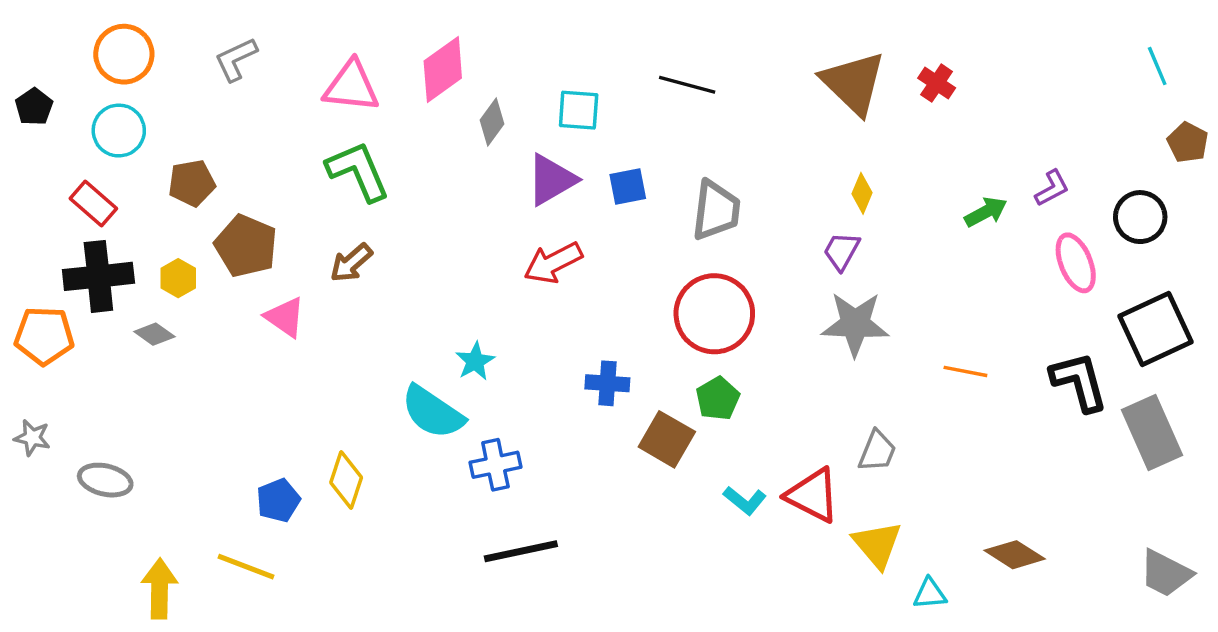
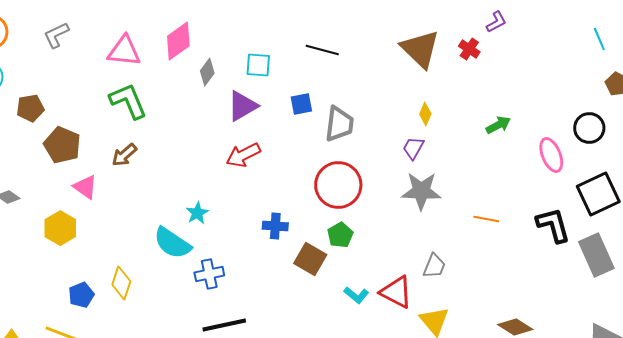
blue square: (628, 187) -> (301, 104), moved
purple L-shape: (1052, 188) -> (496, 22), moved
yellow hexagon: (178, 278) -> (60, 228), moved, size x1.5

